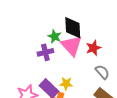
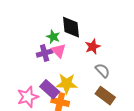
pink triangle: (72, 46) -> (59, 51), moved, size x0.7
yellow star: (66, 84) -> (67, 84), size x1.5

